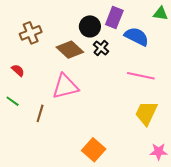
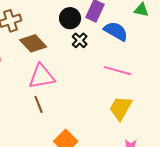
brown diamond: (70, 50) -> (33, 43), moved
brown line: (40, 113) -> (39, 104), moved, turned -42

